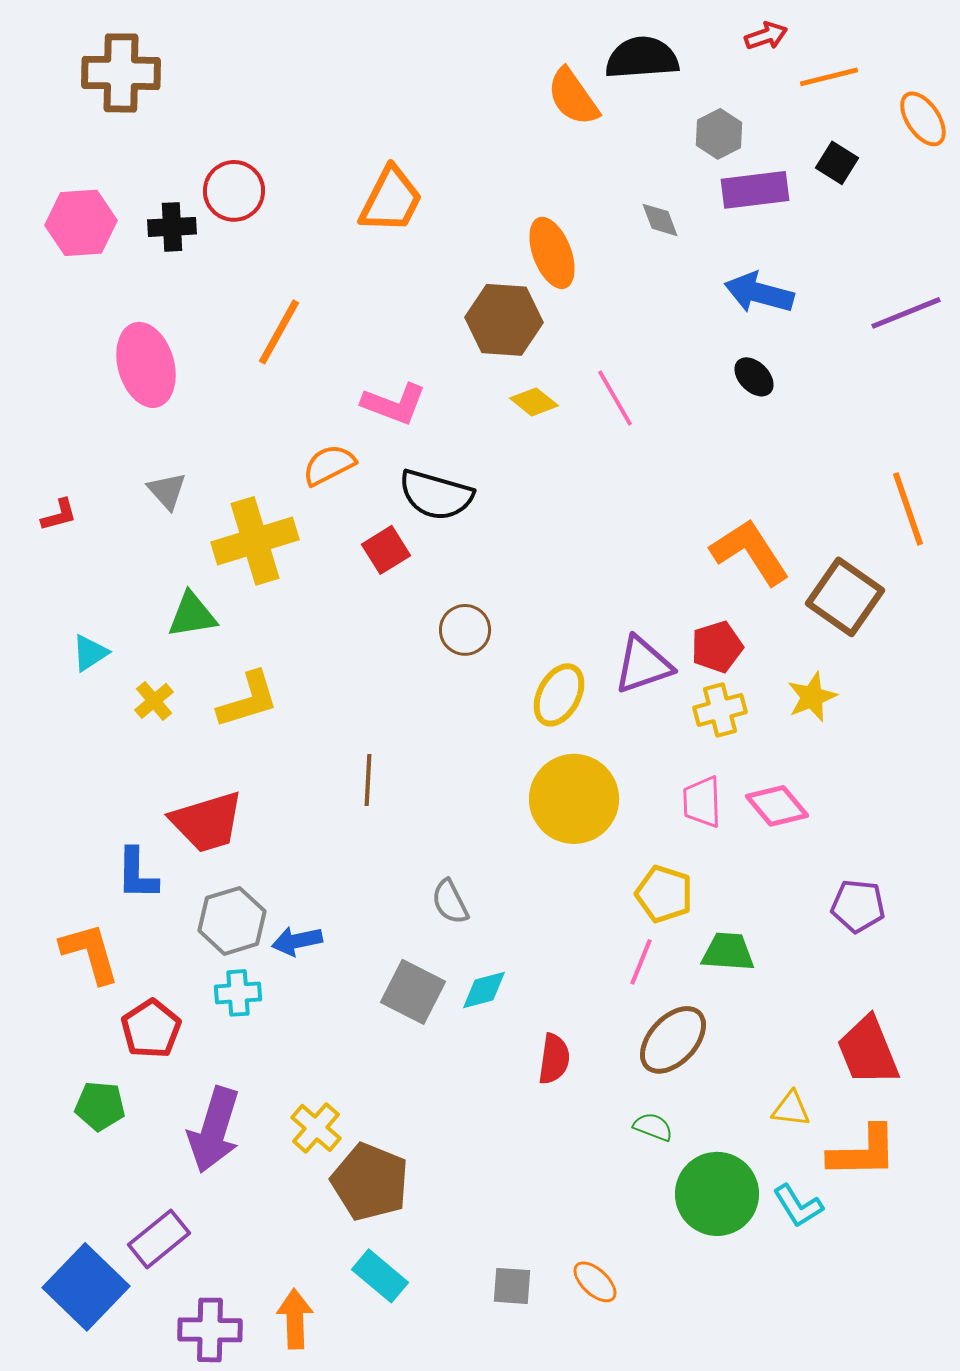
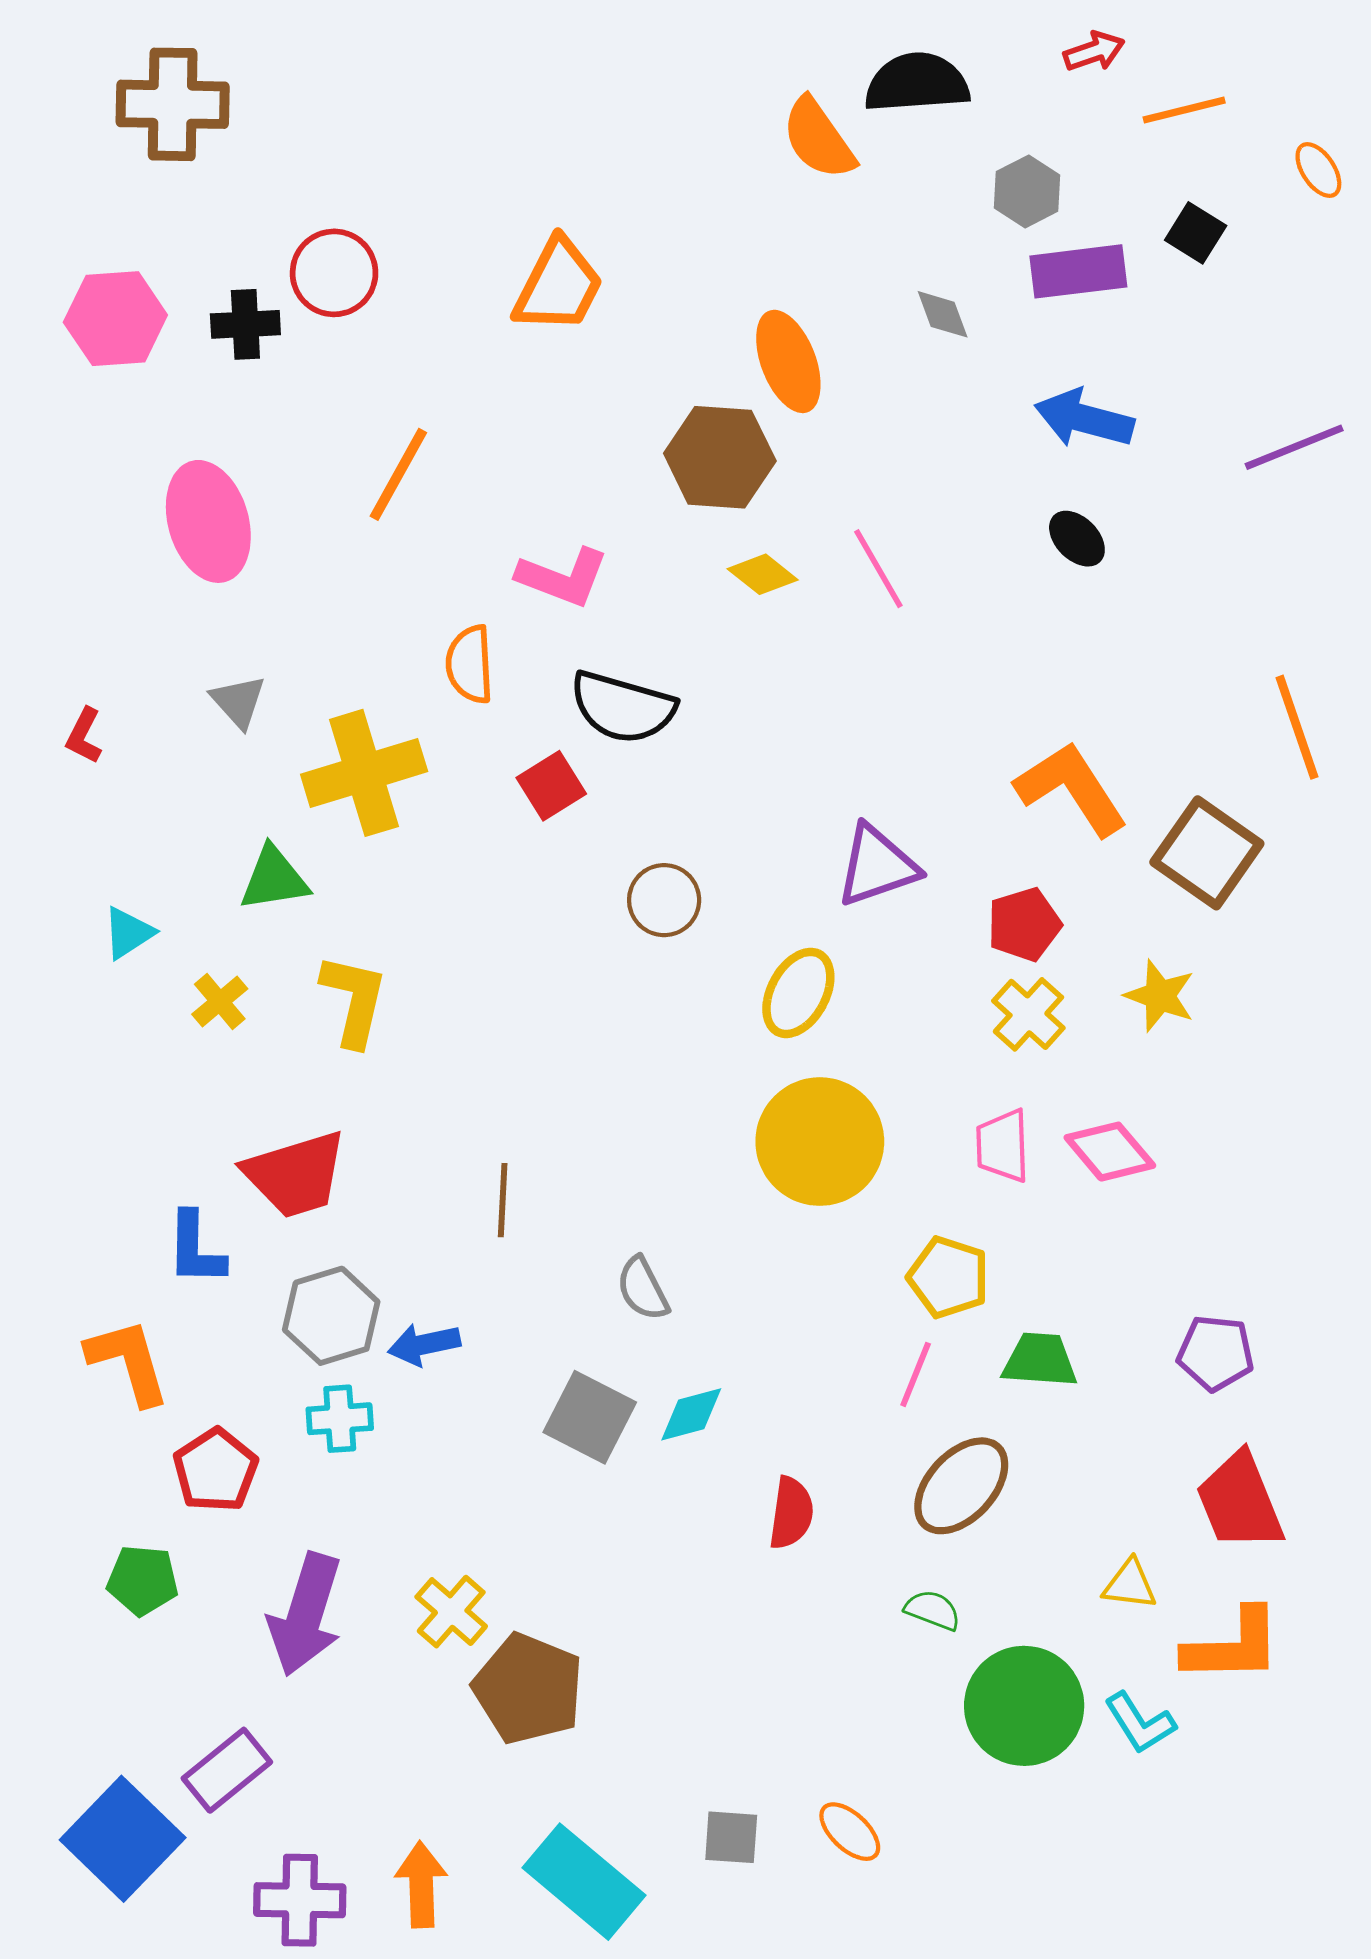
orange ellipse: (923, 119) -> (1318, 170), size x0.7
orange semicircle: (329, 465) -> (470, 664), turned -66
red L-shape: (59, 515) -> (84, 736), turned 132
purple triangle: (643, 665) -> (877, 866), moved
yellow star: (812, 697) -> (1160, 996), turned -30
yellow L-shape: (248, 700) -> (354, 1000), turned -60
yellow cross: (720, 710) -> (1028, 1014), turned -33
brown line: (368, 780) -> (503, 1200), moved
purple pentagon: (858, 906) -> (1216, 1353), moved
cyan rectangle: (380, 1276) -> (584, 1882), moved, size x1.5

